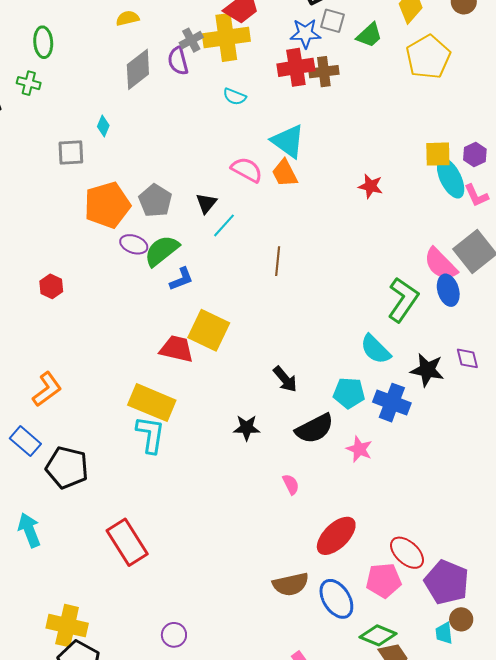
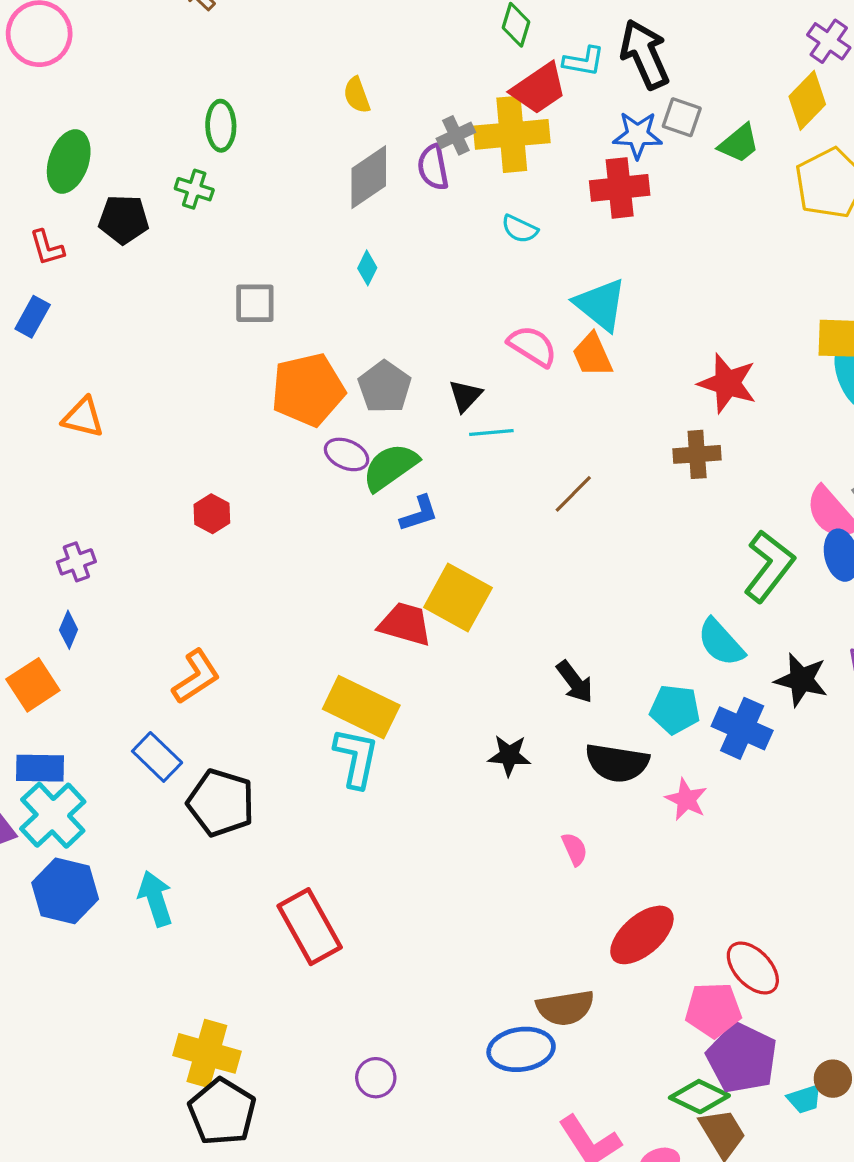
yellow semicircle: (128, 18) -> (357, 95), turned -100
brown cross: (324, 72) -> (697, 454), moved
cyan diamond: (103, 126) -> (367, 268), moved
red star: (370, 186) -> (727, 383), size x1.5
cyan line: (224, 225) -> (491, 432), turned 40
brown line: (278, 261) -> (573, 494), turned 36
black semicircle: (315, 429) -> (617, 763), turned 33
purple pentagon: (447, 582) -> (742, 1058), moved
blue ellipse: (336, 599) -> (521, 1049), moved, turned -69
cyan trapezoid: (444, 633) -> (804, 1099), turned -105

